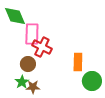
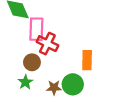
green circle: (92, 81) -> (73, 84), moved
brown star: (33, 87) -> (54, 88), moved

